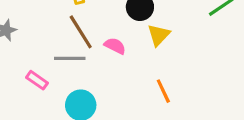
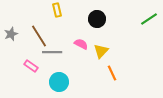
brown line: (81, 32) -> (39, 36), moved
yellow triangle: (159, 35) -> (101, 51), moved

